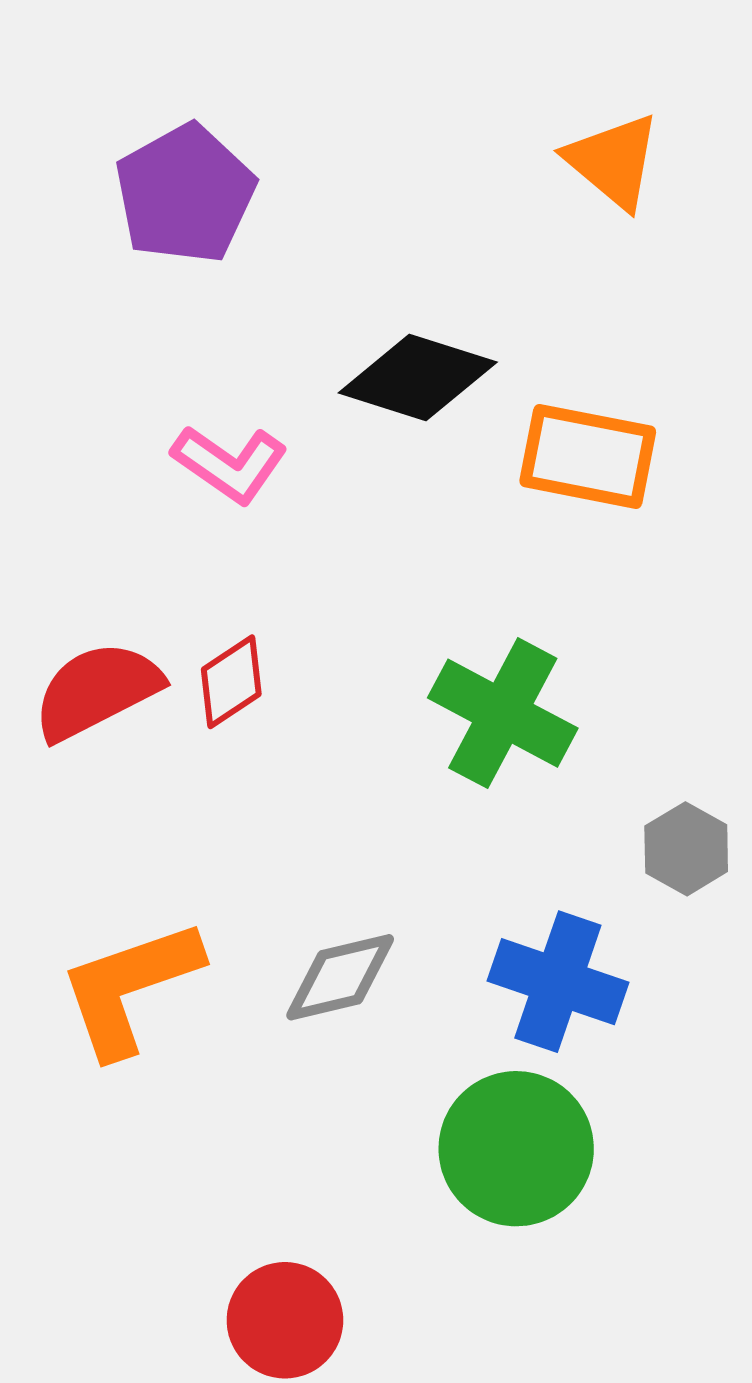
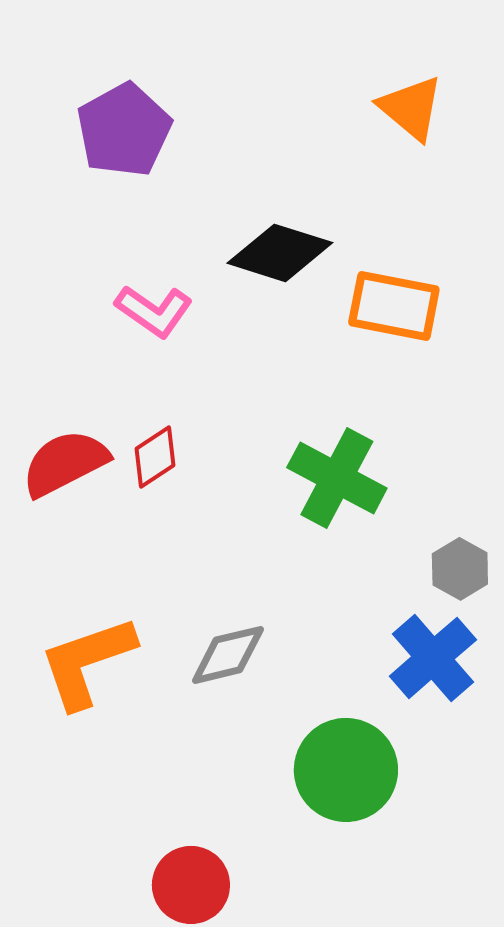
blue cross: (558, 982) -> (433, 658), moved, turned 30

